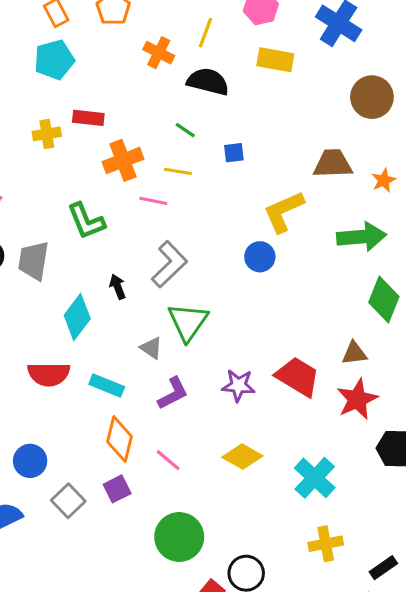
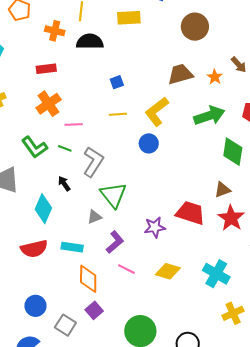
red rectangle: (88, 118) -> (46, 69), moved
green line: (185, 130) -> (65, 148), moved
yellow line: (178, 171) -> (118, 114), moved
gray triangle: (151, 348) -> (94, 217), turned -42
pink line: (168, 460) -> (126, 269), moved

